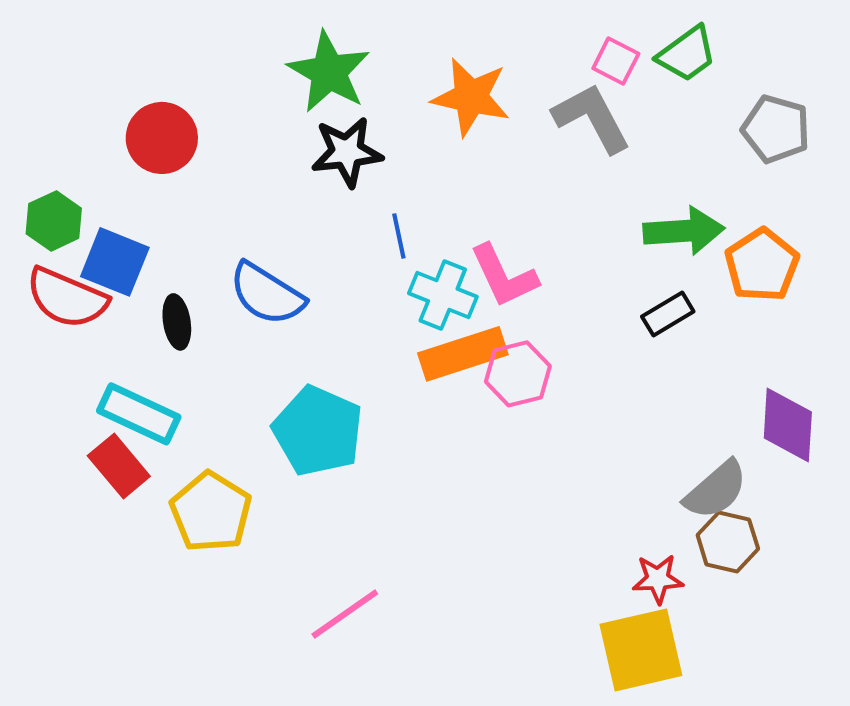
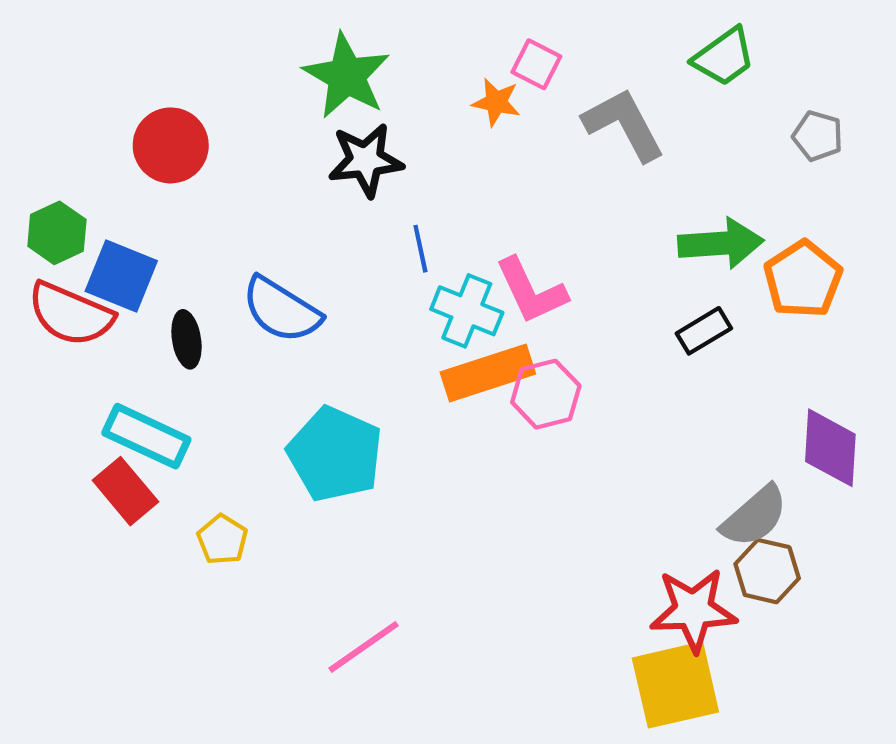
pink square: (616, 61) -> (536, 64), moved
orange star: (471, 97) -> (496, 102), size x0.6
gray pentagon: (776, 129) -> (818, 136), size x0.7
yellow pentagon: (211, 512) -> (222, 539), size x0.6
red star: (658, 579) -> (693, 610), size x1.6

